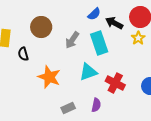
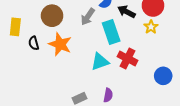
gray arrow: (72, 40) -> (88, 17), moved
orange star: (49, 77) -> (60, 44), moved
red cross: (115, 83) -> (127, 59), moved

